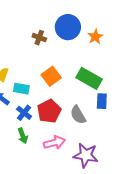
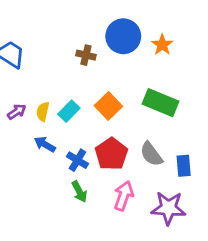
cyan rectangle: (21, 89) -> (69, 111), moved, turned -49
blue rectangle: (102, 101) -> (184, 166), moved
pink arrow: (54, 143) -> (124, 196), turned -50

